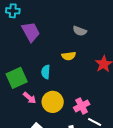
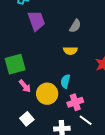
gray semicircle: (80, 31) -> (75, 26), moved, turned -88
cyan semicircle: (46, 72) -> (65, 81), moved

